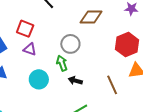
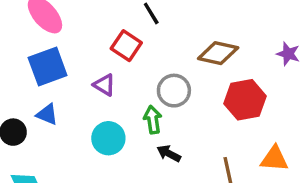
red square: (25, 29) -> (126, 46), moved
red hexagon: (127, 45) -> (245, 100), moved

